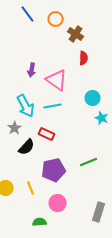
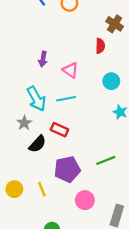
brown cross: (76, 34) -> (115, 24), moved
pink triangle: (56, 80) -> (71, 70), size x0.7
cyan circle: (92, 98) -> (111, 81), moved
pink circle: (58, 203) -> (85, 200), moved

